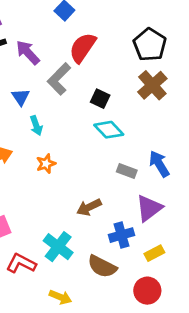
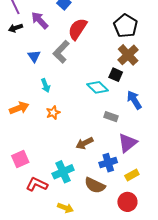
purple arrow: (28, 53) -> (40, 20), moved
blue triangle: (21, 97) -> (34, 56), moved
black square: (100, 99) -> (116, 75), moved
blue arrow: (159, 164) -> (134, 100), moved
cyan cross: (58, 247) -> (63, 172), turned 30

